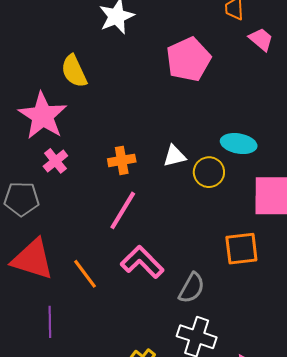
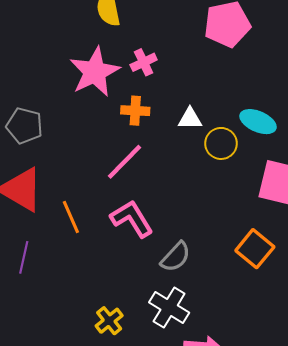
pink star: (43, 116) -> (95, 72), moved
pink cross: (55, 161) -> (144, 62), moved
orange square: (241, 249) -> (255, 249), moved, turned 33

